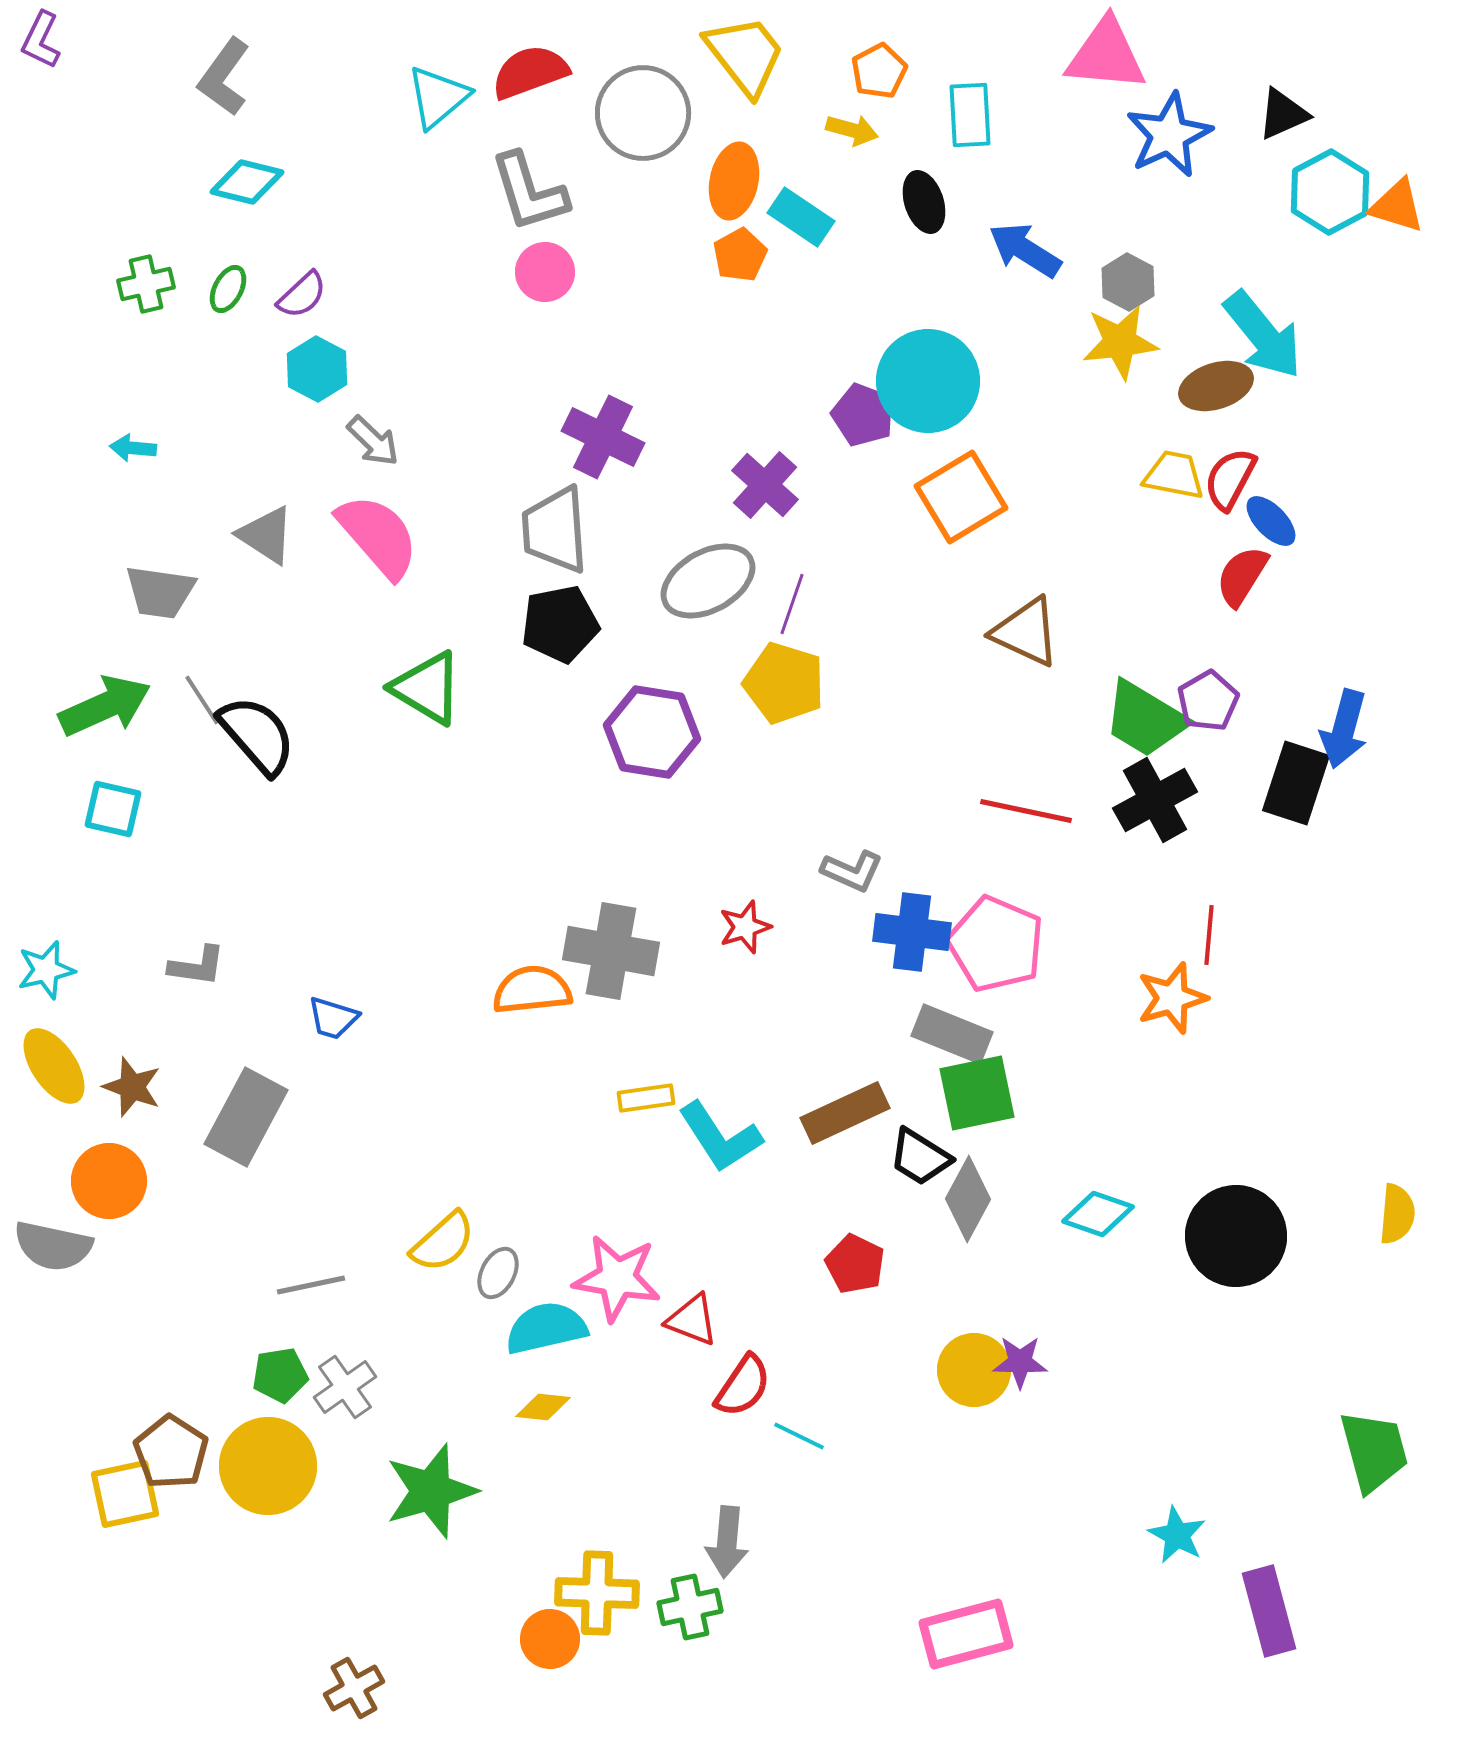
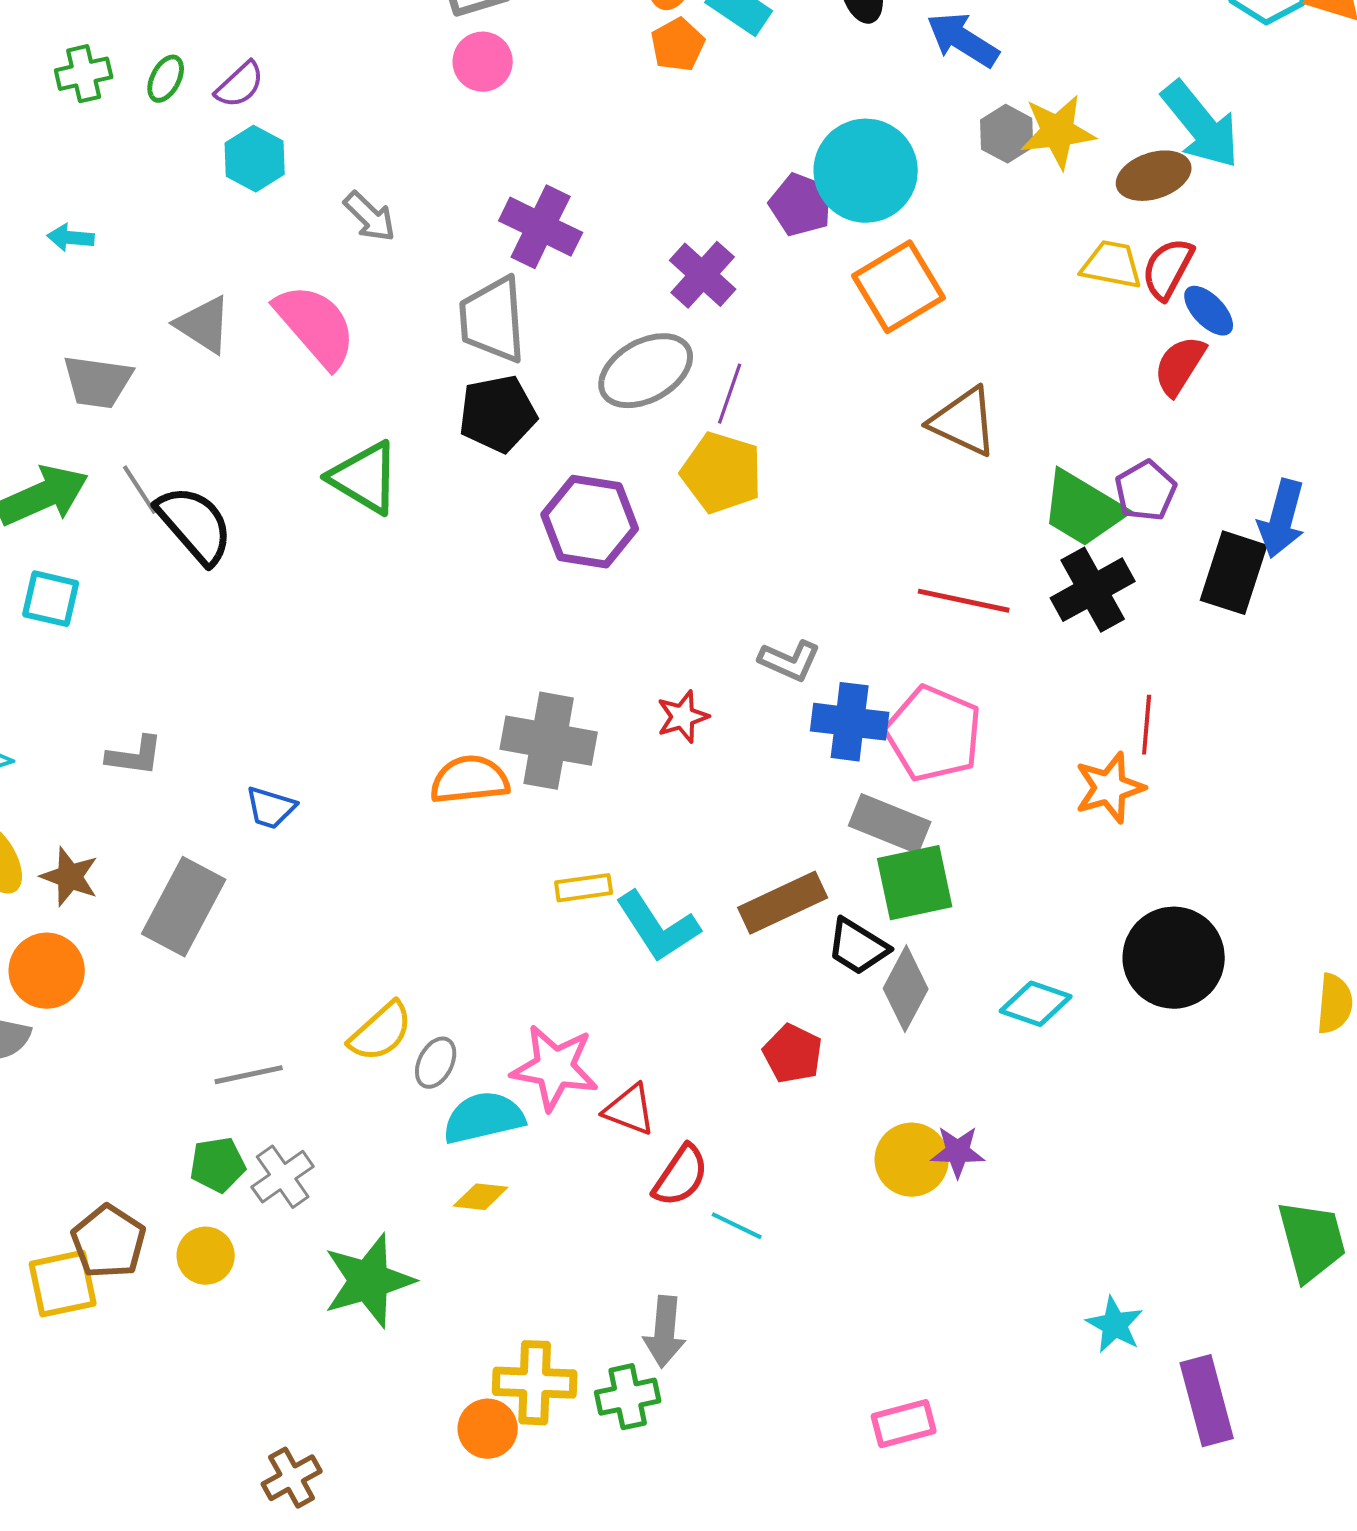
gray hexagon: (1128, 282) -> (1007, 134), moved
gray arrow: (373, 441) -> (370, 217), moved
black circle: (1236, 1236) -> (1174, 958), moved
yellow circle: (268, 1466) -> (206, 1256), size x0.6
pink rectangle: (966, 1634) -> (904, 1424), size x0.7

